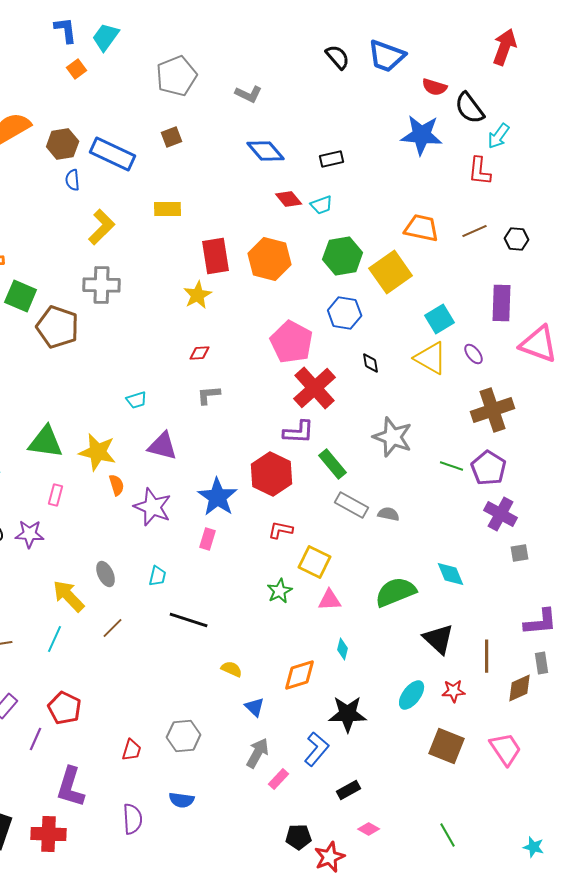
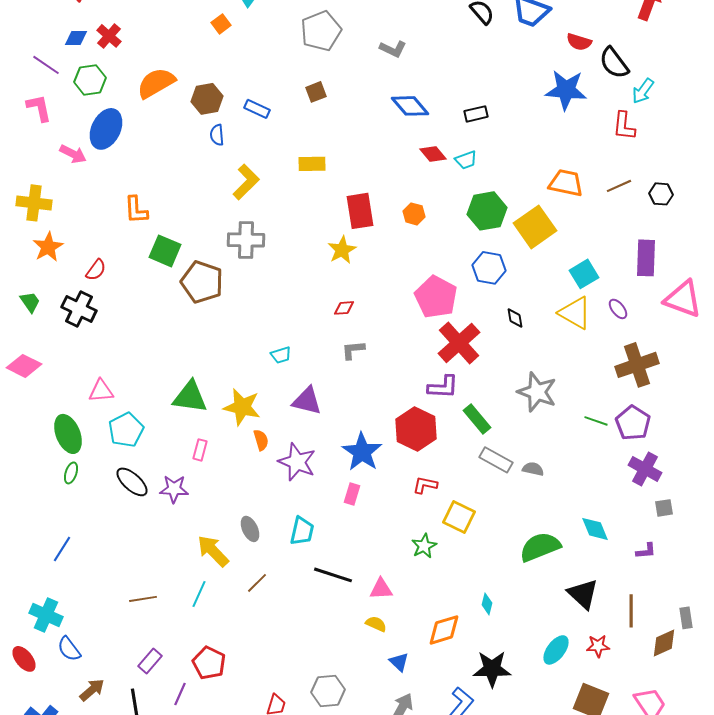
blue rectangle: (113, 154) -> (257, 109), size x0.6
orange hexagon: (270, 259) -> (414, 214), size x0.5
cyan trapezoid: (158, 576) -> (302, 531), size x1.4
pink triangle: (330, 600) -> (381, 589), moved
purple L-shape: (541, 622) -> (646, 551), moved, size x0.6

